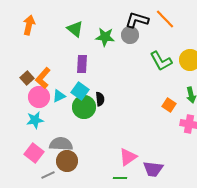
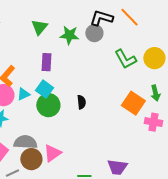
green triangle: (75, 29) -> (39, 27), turned 30
black semicircle: (100, 99) -> (81, 102), moved
orange square: (169, 105) -> (133, 103), size x1.6
pink triangle: (128, 157) -> (52, 153), moved

